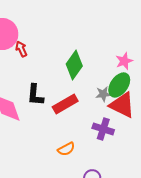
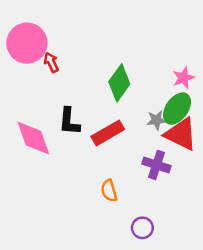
orange semicircle: (66, 149) -> (109, 191), turned 102

